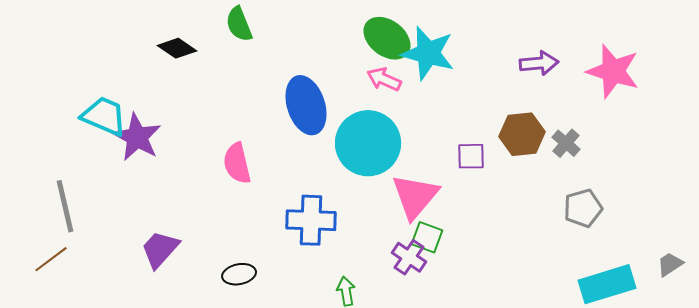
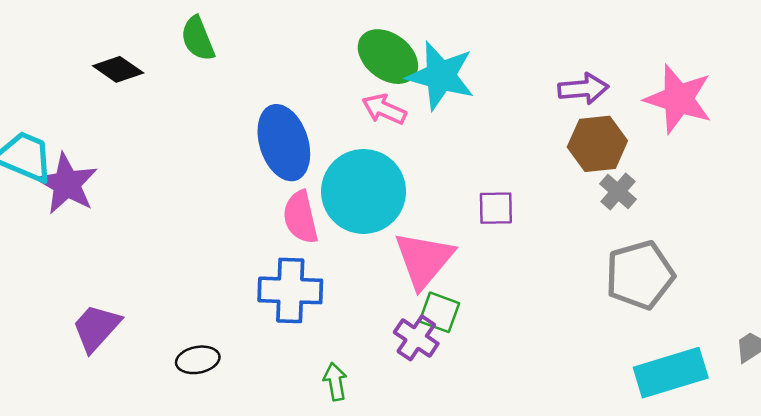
brown hexagon: (522, 134) -> (597, 144), moved
pink semicircle: (237, 163) -> (301, 217), moved
gray pentagon: (583, 208) -> (640, 275), size x1.4

